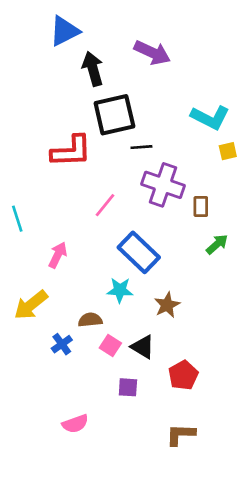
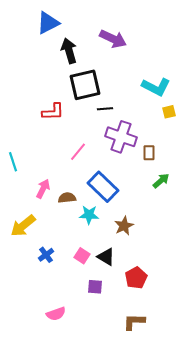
red L-shape: (71, 151) -> (53, 112), size x0.7
brown semicircle: (90, 320) -> (67, 198), moved

